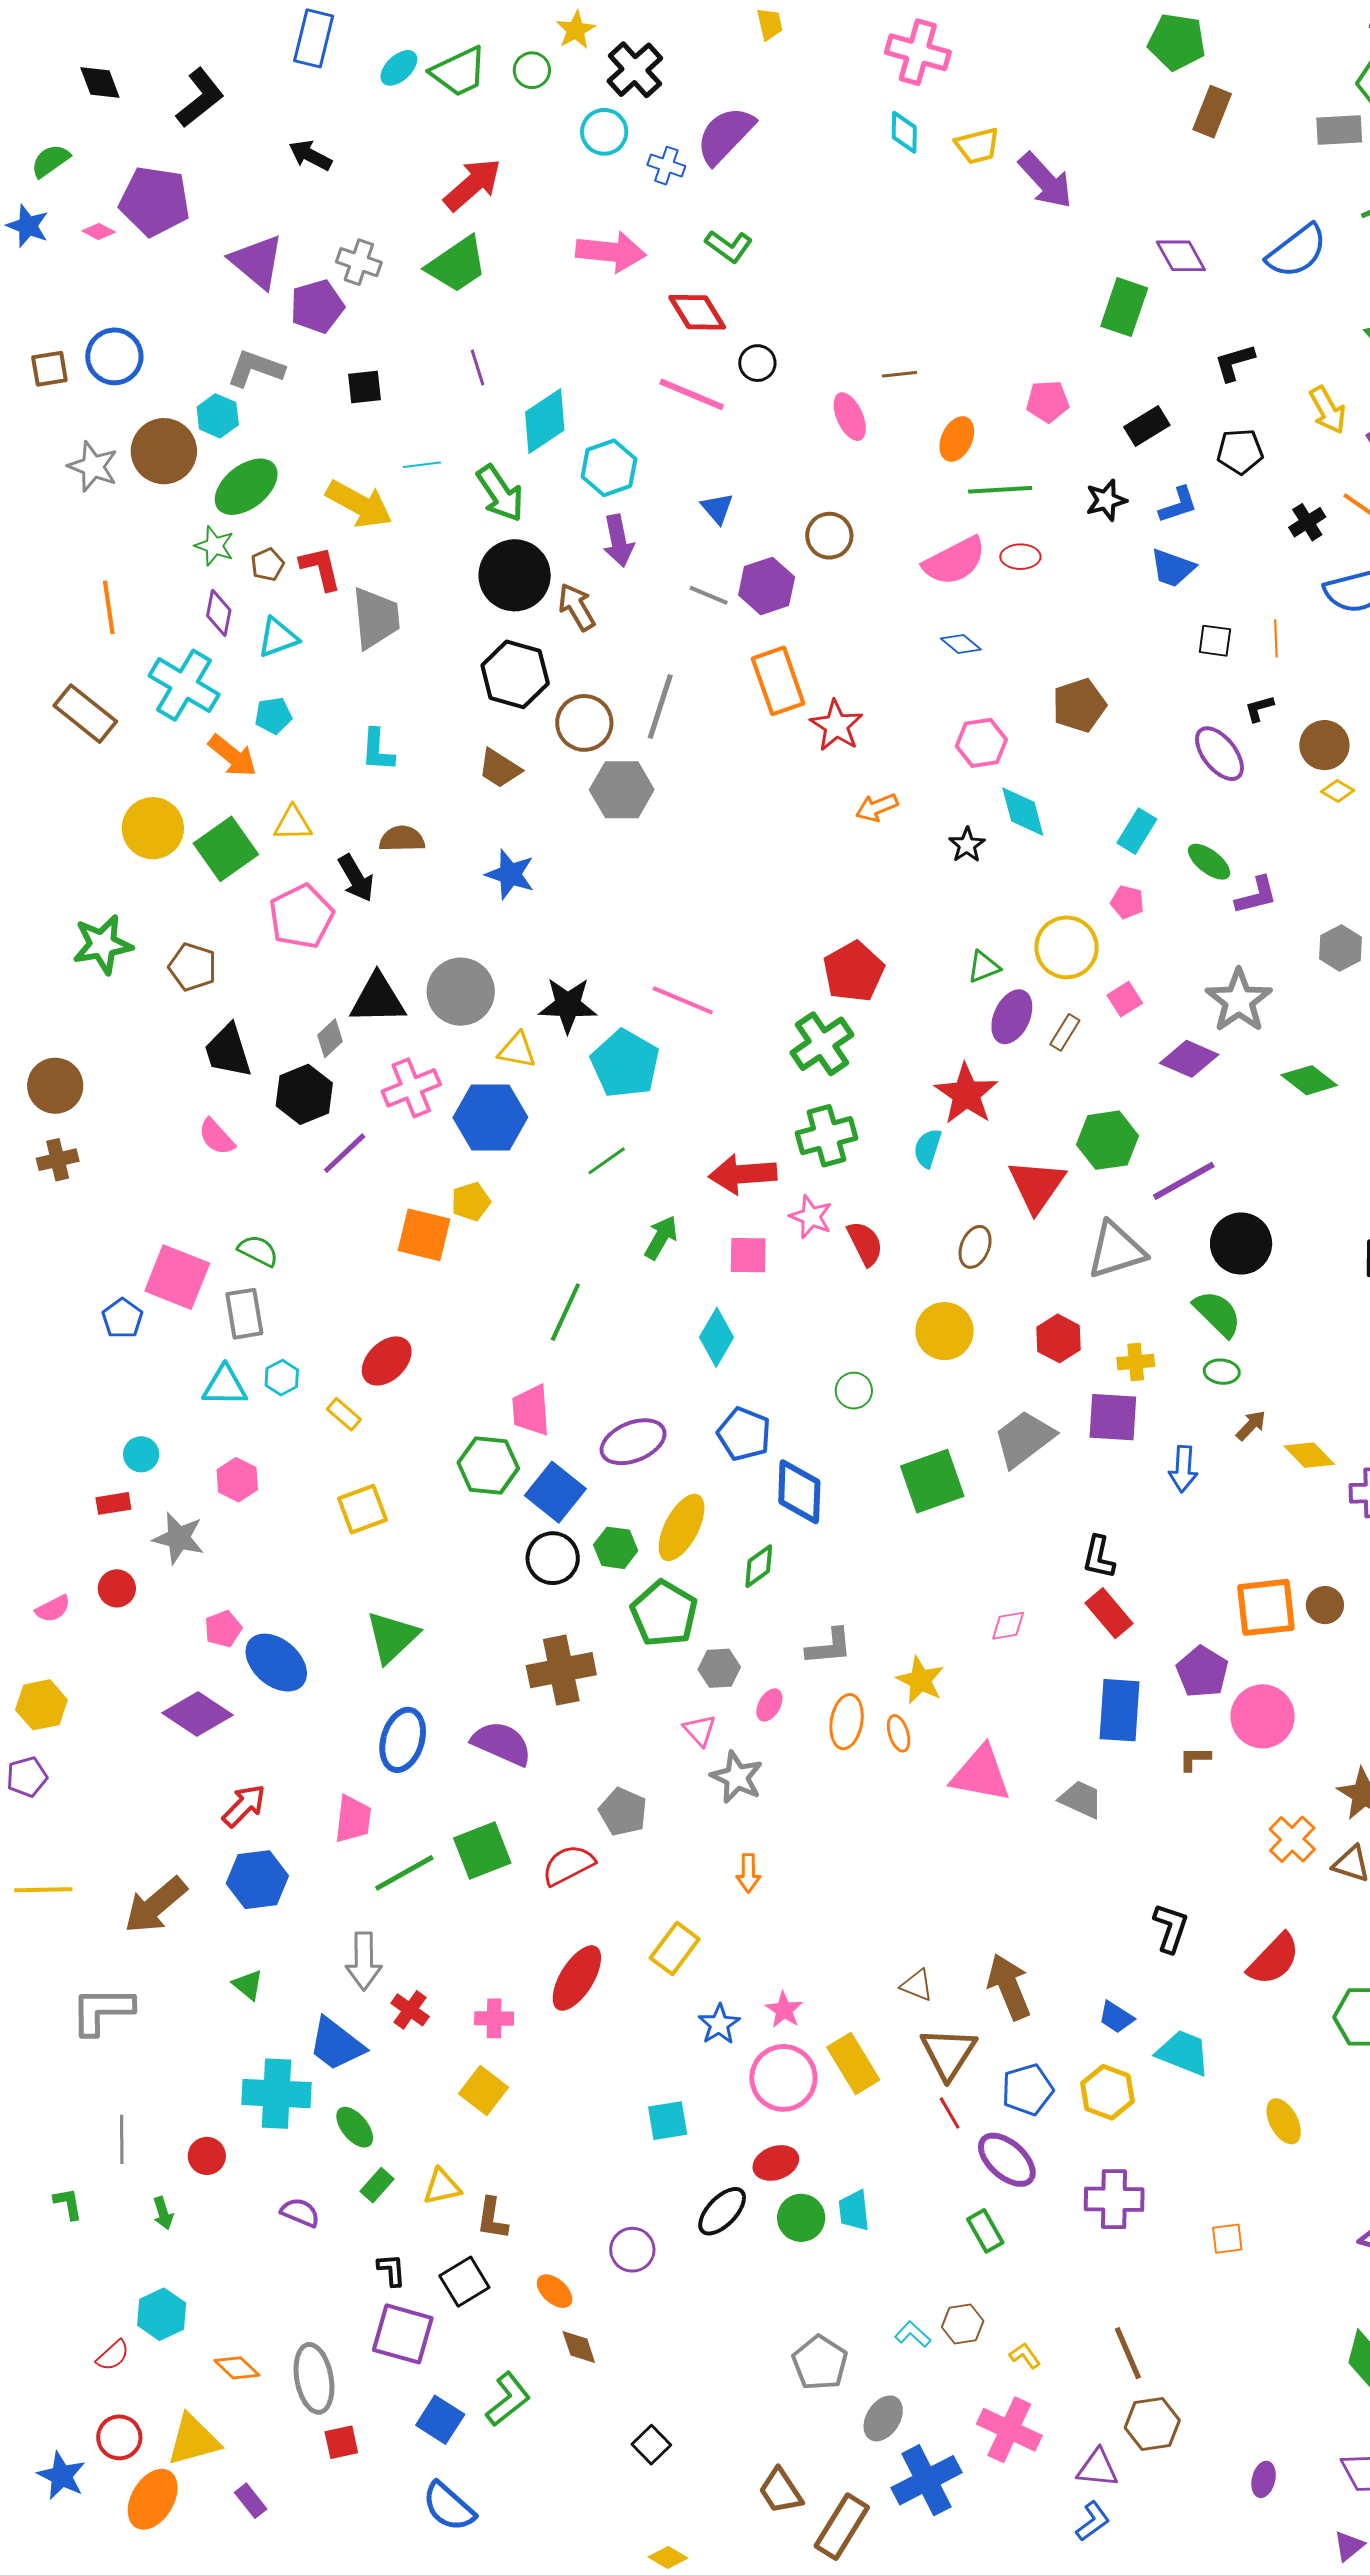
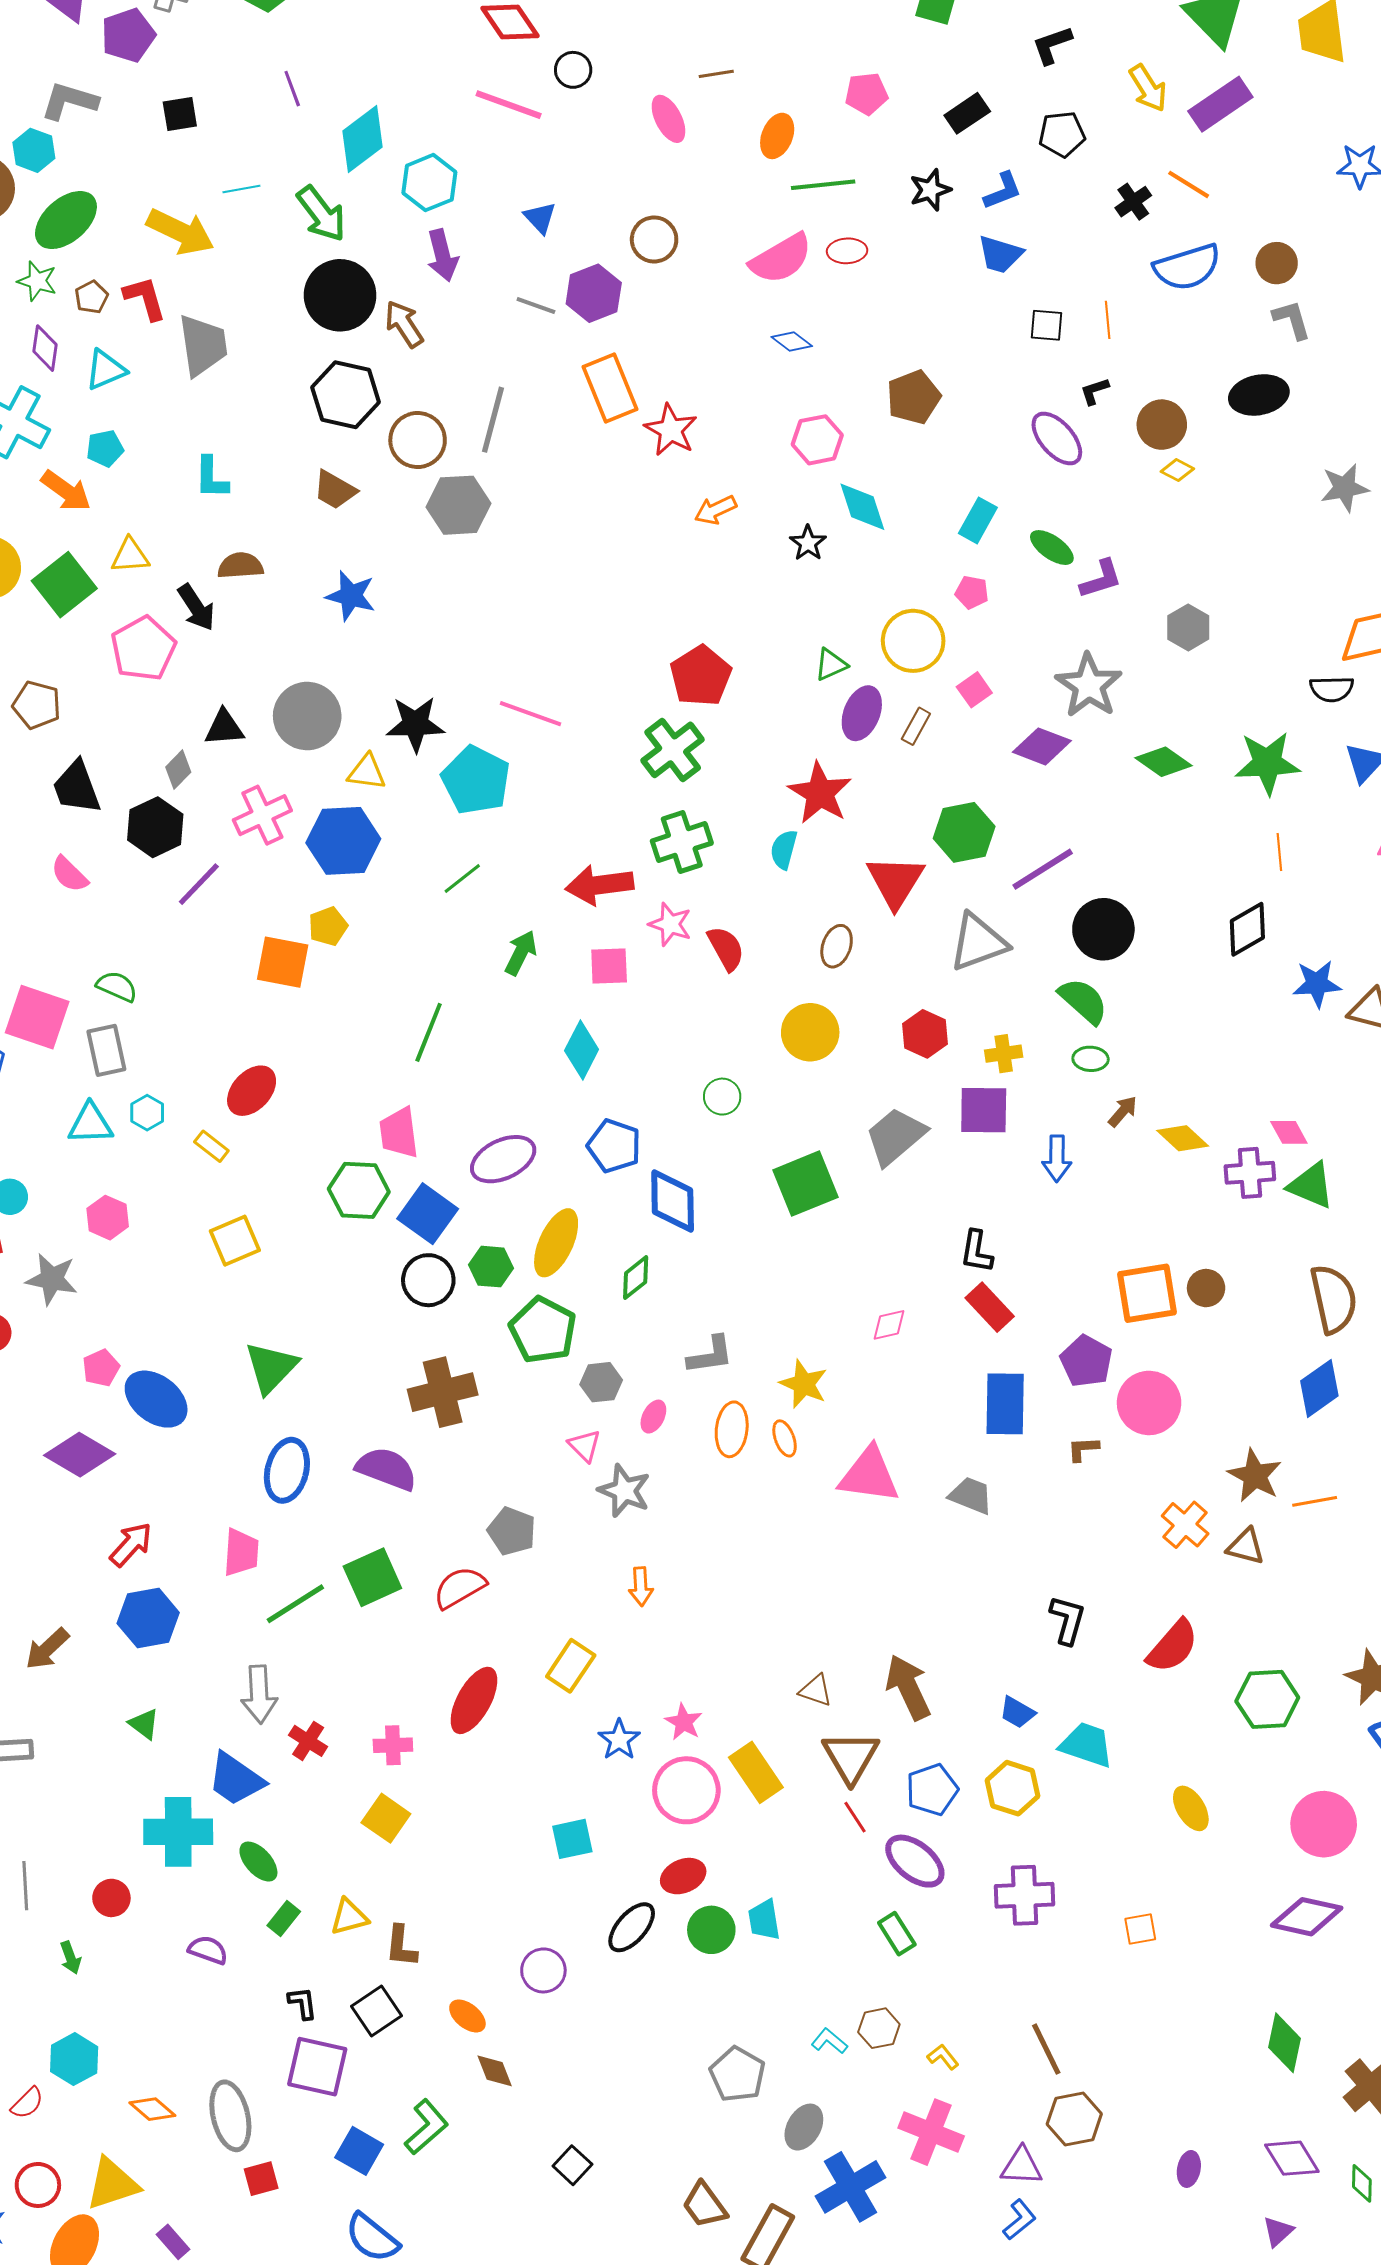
black triangle: (378, 999) -> (224, 728), size x0.7
brown arrow: (155, 1905) -> (47, 1649), size x0.7

